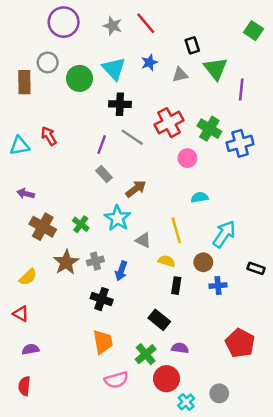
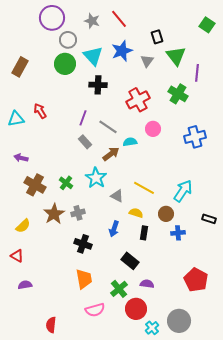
gray circle: (48, 63) -> (68, 40), moved
blue star: (149, 63) -> (122, 51), size x1.5
gray triangle: (180, 75) -> (147, 61), turned -40
brown rectangle: (24, 82) -> (20, 67), turned 30
green cross: (209, 129) -> (178, 94), moved
gray line: (132, 137) -> (108, 127), moved
blue cross: (240, 143) -> (195, 137), moved
cyan semicircle: (200, 197) -> (130, 142), moved
yellow line: (176, 230) -> (144, 188), turned -45
blue arrow: (121, 271) -> (114, 229), moved
red semicircle: (24, 386) -> (51, 325), moved
gray circle: (219, 393) -> (179, 321), size x1.5

